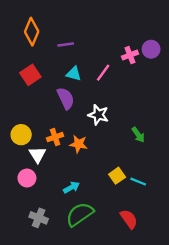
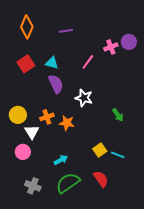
purple line: (66, 45) -> (66, 31), moved
cyan triangle: (74, 74) -> (52, 63), moved
red semicircle: (129, 219) -> (101, 179), moved

